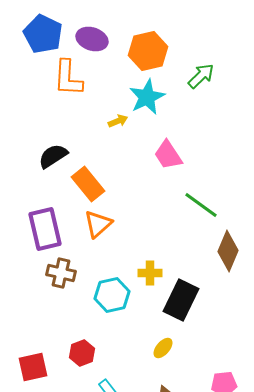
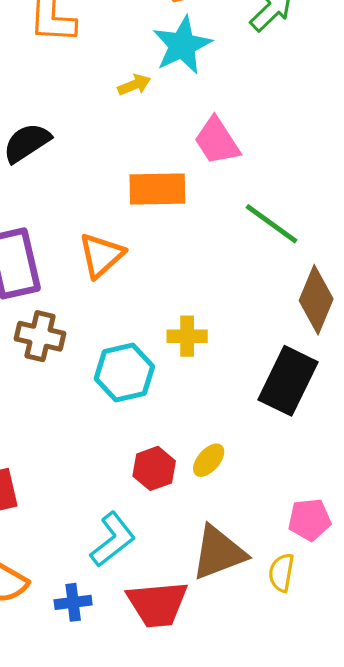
orange rectangle: (88, 184) -> (157, 189), moved, turned -52
black rectangle: (181, 300) -> (288, 381), moved
red hexagon: (82, 353) -> (154, 468), moved

